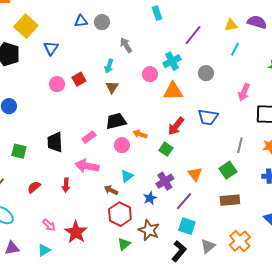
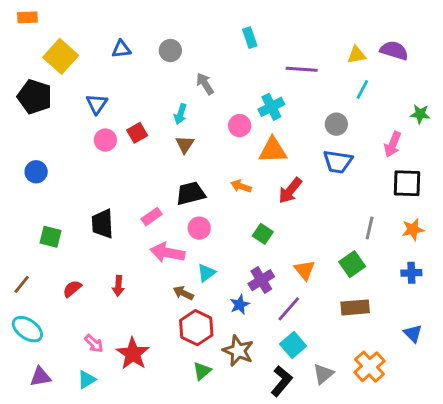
blue triangle: (81, 21) -> (121, 49), moved
purple line: (193, 35) -> (302, 69), turned 55
blue triangle: (51, 48) -> (97, 104), moved
gray circle: (206, 73) -> (336, 124), moved
pink arrow: (244, 92) -> (393, 144), moved
blue trapezoid: (208, 117) -> (338, 162), moved
red arrow: (176, 126) -> (290, 191), moved
orange arrow: (140, 134) -> (241, 186), moved
pink arrow: (87, 166) -> (167, 253), moved
cyan square: (187, 226) -> (293, 345), turned 30

